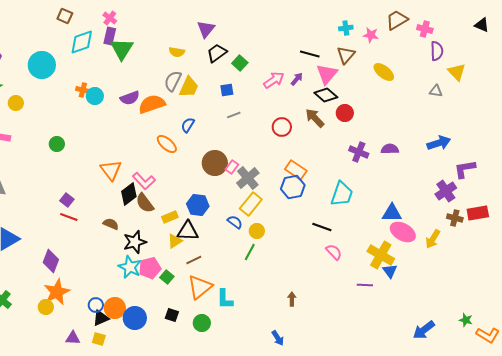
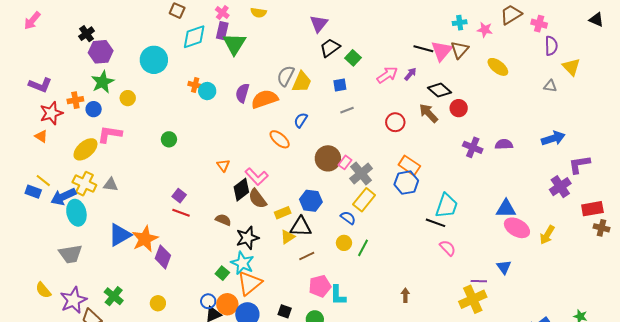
yellow semicircle: (177, 52) -> (258, 13), moved
pink triangle: (327, 74) -> (442, 51), moved
purple semicircle: (130, 98) -> (242, 93), turned 126
orange triangle: (111, 170) -> (223, 165), size x0.6
cyan trapezoid: (342, 194) -> (447, 206), moved
brown cross: (455, 218) -> (601, 228), moved
yellow circle: (257, 231) -> (344, 243), moved
yellow cross: (381, 255) -> (473, 299), moved, turned 36
pink pentagon: (150, 268) -> (320, 286), moved
green square: (167, 277) -> (222, 273), moved
orange triangle: (200, 287) -> (249, 283), moved
orange star: (57, 292) -> (145, 239), moved

